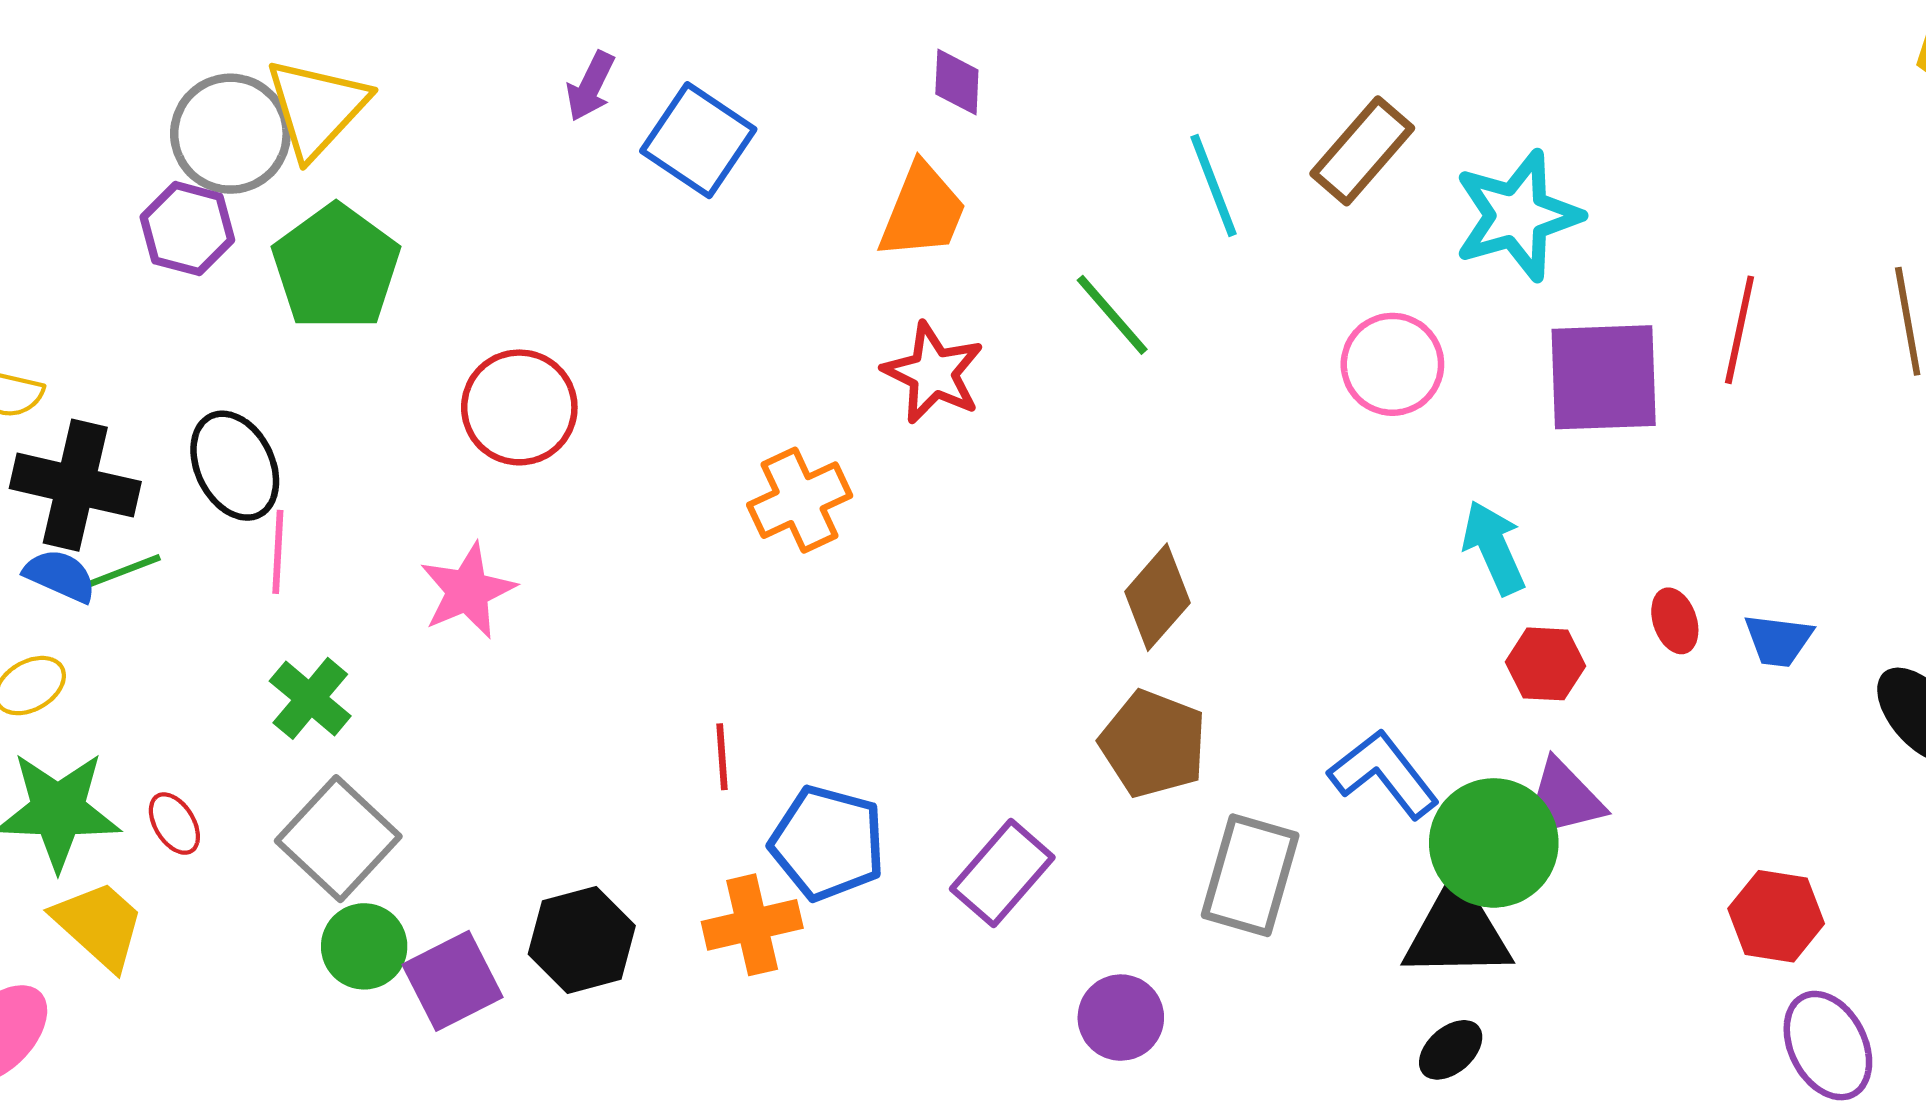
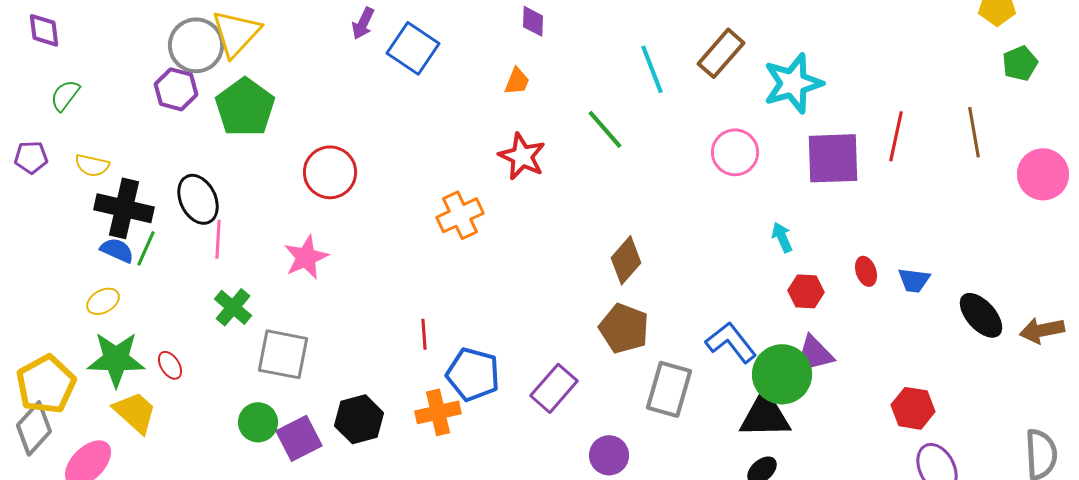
orange trapezoid: (922, 211) -> (517, 81), size x0.6
cyan arrow: (1494, 548) -> (782, 237), size x0.7
green line: (123, 571) -> (146, 248), turned -45
gray square: (338, 839) -> (283, 354), moved, turned -32

